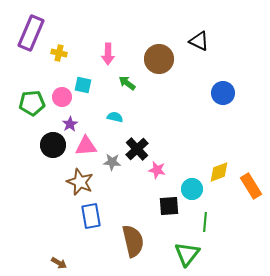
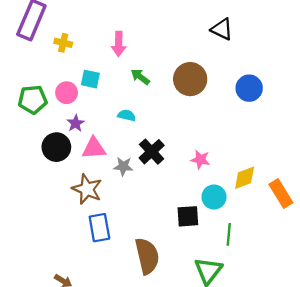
brown circle: (159, 59) -> (190, 79), moved
pink star: (157, 170) -> (200, 160), moved

